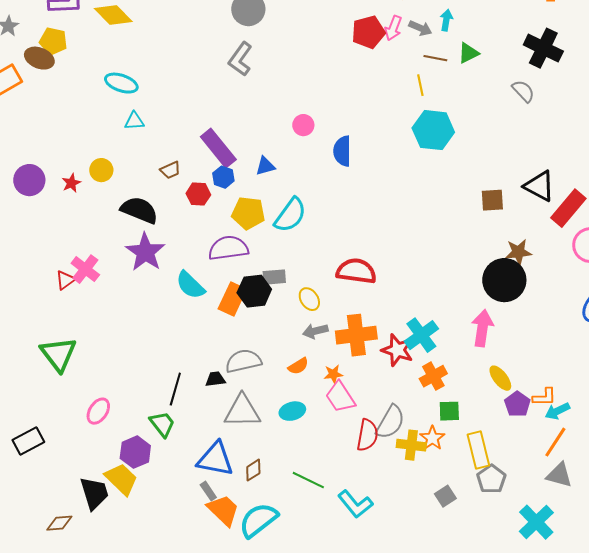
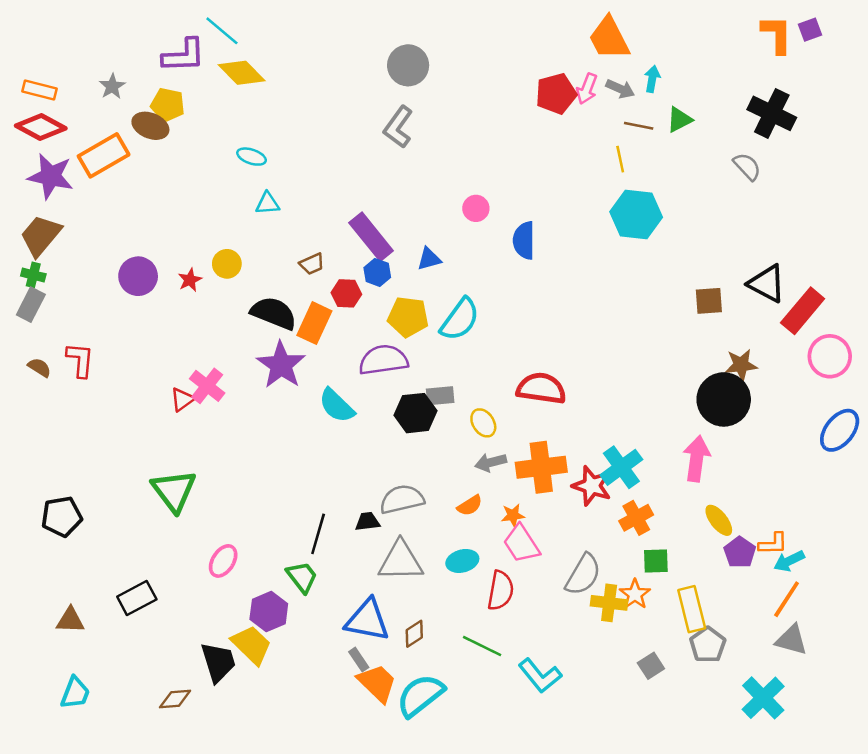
cyan ellipse: (121, 83) -> (252, 157), size x0.7
orange rectangle: (232, 299) -> (314, 323), moved
red semicircle: (367, 435) -> (501, 591), moved

